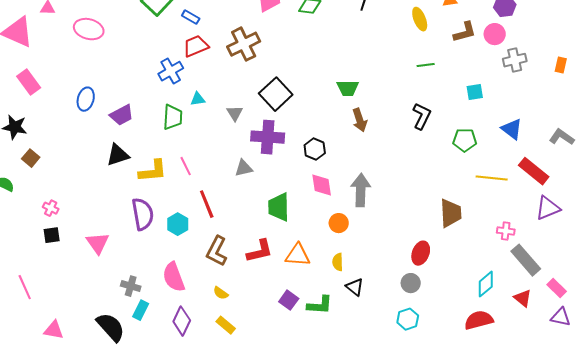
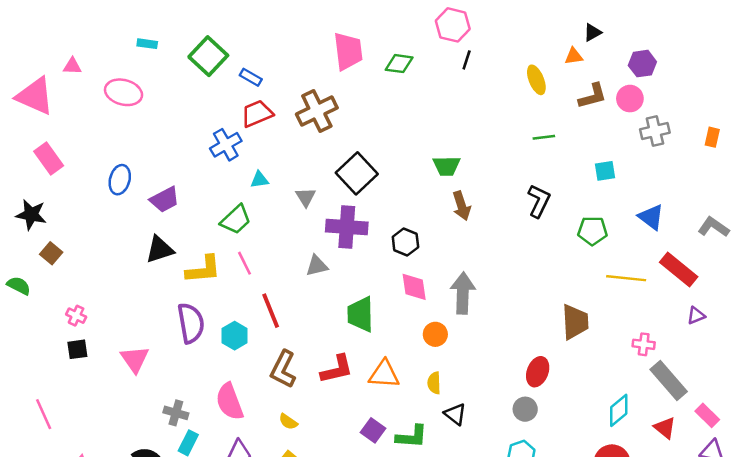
green trapezoid: (173, 117) -> (236, 220), moved, turned 44
purple triangle: (548, 208) -> (696, 316), size x0.6

